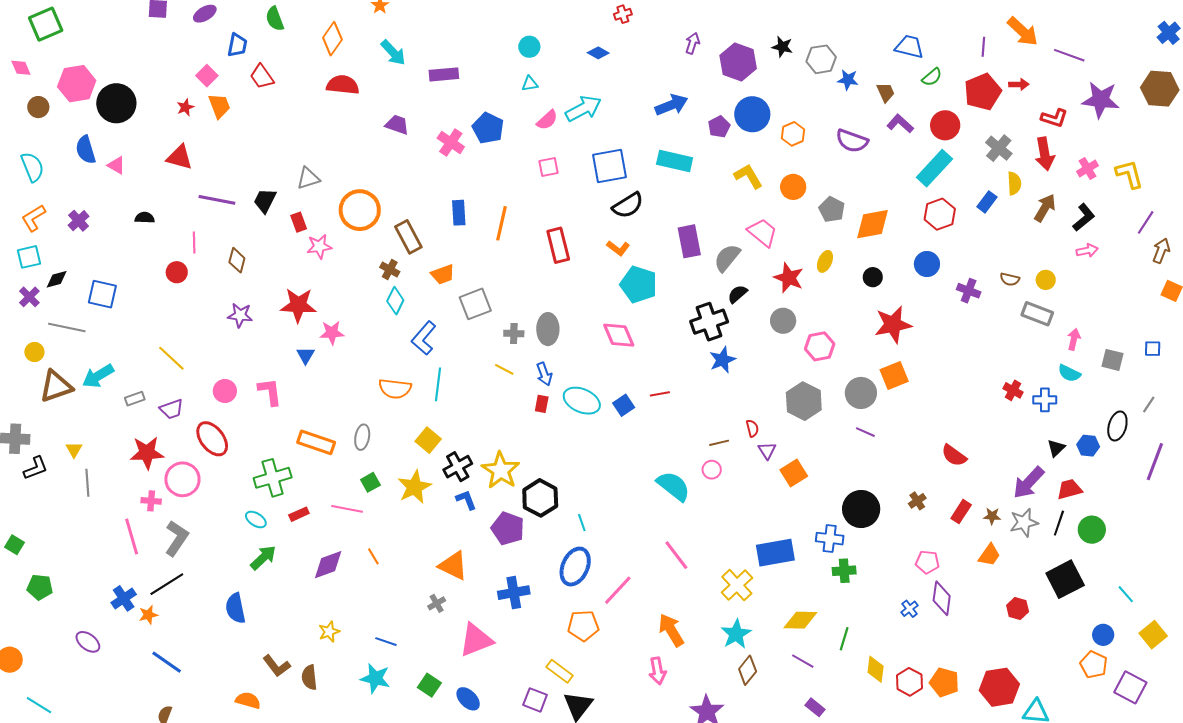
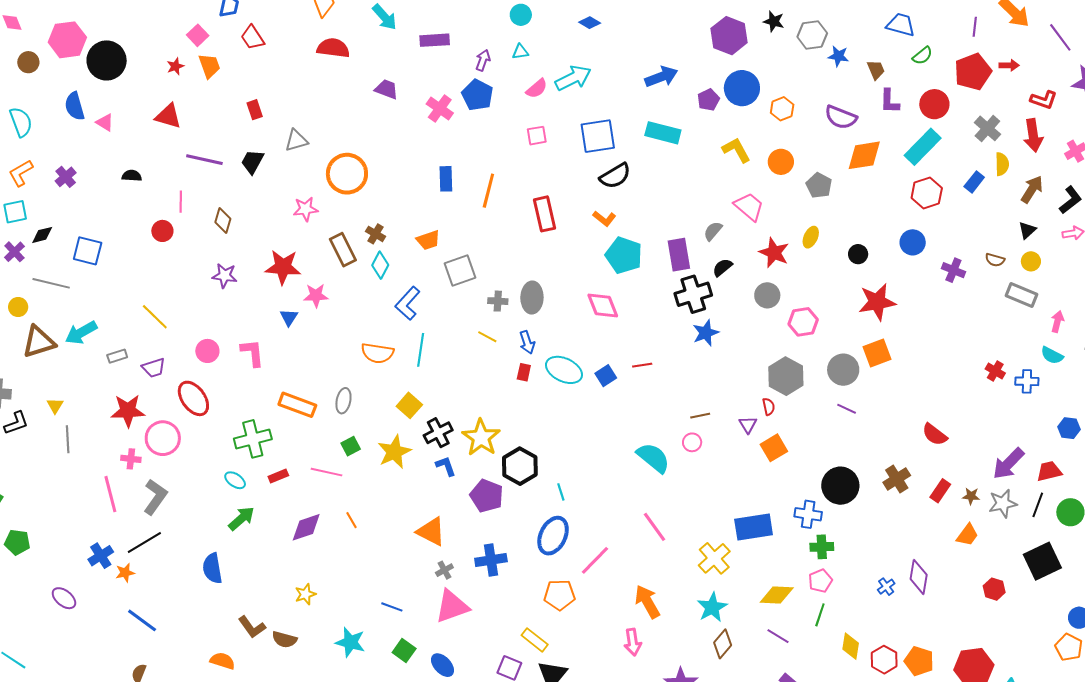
purple arrow: (692, 43) -> (483, 60), moved
purple line: (1069, 55) -> (1060, 37), turned 32
purple L-shape: (900, 124) -> (890, 101), turned -132
red rectangle: (299, 222) -> (255, 110), moved
orange diamond: (873, 224) -> (864, 155), moved
brown rectangle: (408, 237) -> (343, 250), moved
purple rectangle: (689, 241) -> (679, 255), moved
gray semicircle: (727, 258) -> (713, 231), size x0.7
red semicircle: (752, 428) -> (769, 407), moved
black triangle: (1056, 448) -> (1027, 230), moved
brown cross: (917, 501) -> (897, 479), size x1.5
pink pentagon: (927, 562) -> (820, 581), moved, turned -30
gray cross: (437, 603) -> (444, 570), moved
blue line: (386, 642) -> (392, 607), moved
brown semicircle: (309, 677) -> (284, 639), turned -70

